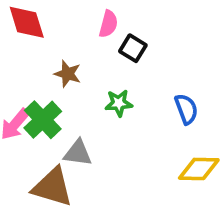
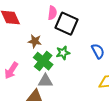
black square: (133, 48) -> (66, 24), size x1.6
green cross: (43, 120) -> (43, 61), moved

